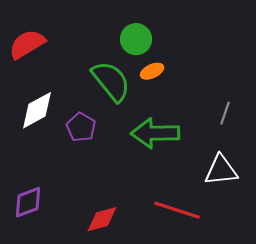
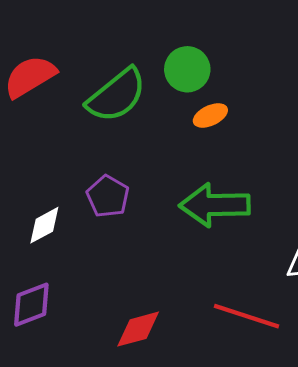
green semicircle: (111, 81) -> (117, 95), moved, turned 90
white diamond: (37, 110) -> (44, 225), moved, size x0.7

